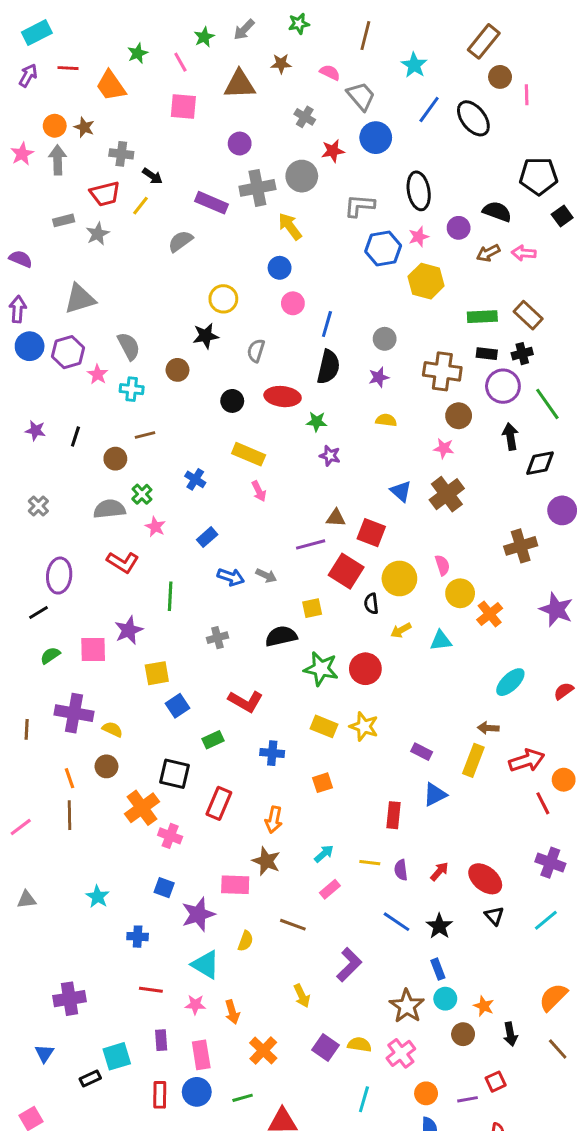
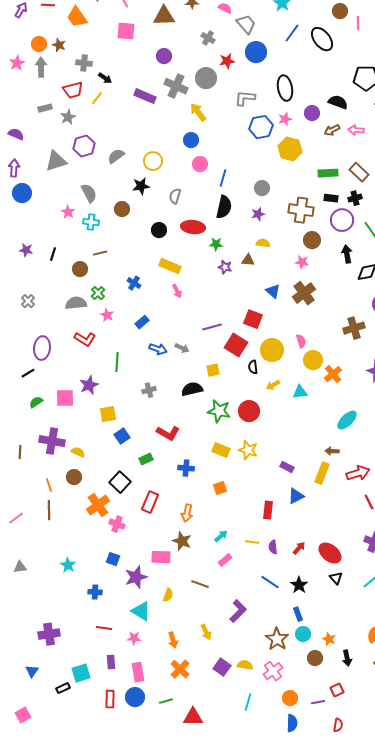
gray cross: (257, 188) -> (176, 86), turned 35
gray semicircle: (180, 241) -> (116, 156), moved
purple hexagon: (68, 352) -> (84, 146), moved
brown triangle: (336, 518) -> (248, 260), moved
black square: (175, 774) -> (120, 482), turned 30
orange arrow: (232, 1012) -> (173, 640), moved

